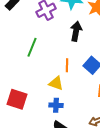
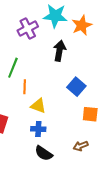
orange line: (67, 65) -> (25, 87), moved

